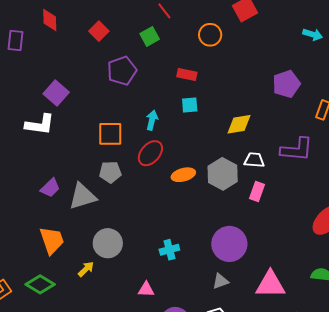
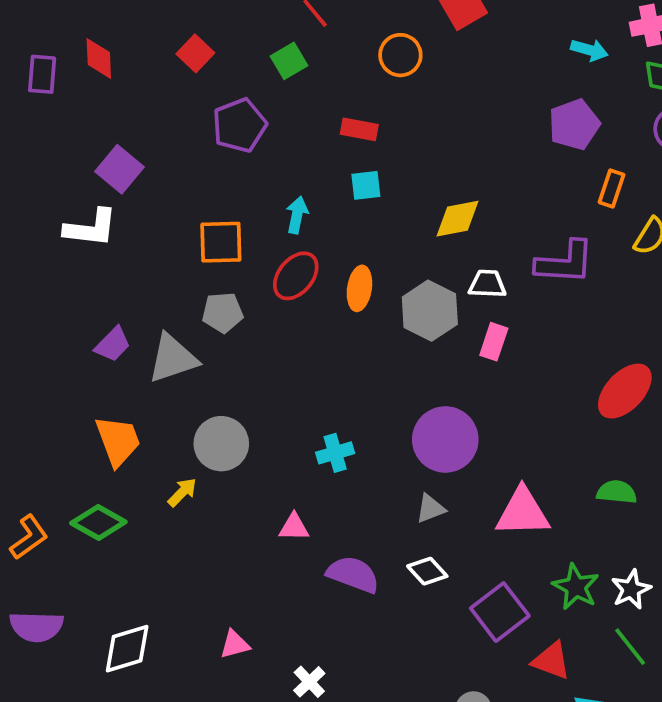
red diamond: (50, 20) -> (99, 59), moved
purple pentagon: (286, 84) -> (574, 124), moved
orange ellipse: (183, 175) -> (359, 288), moved, turned -65

